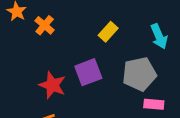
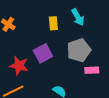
yellow rectangle: (108, 32) -> (53, 23), turned -40
cyan arrow: (159, 36) -> (78, 17), moved

